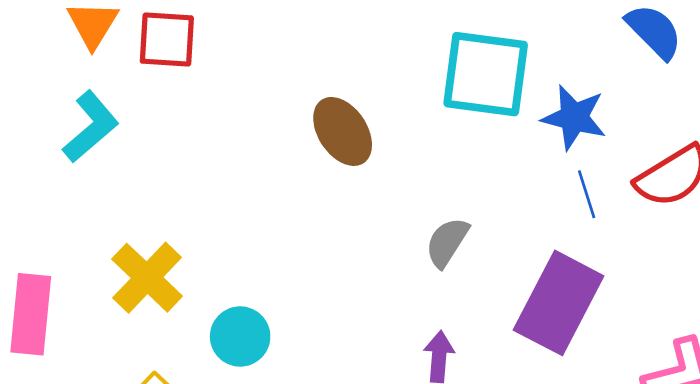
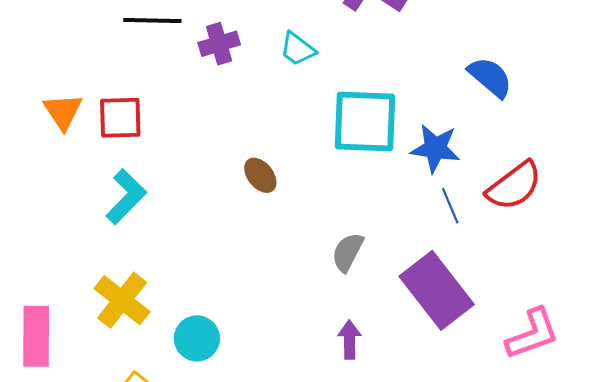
cyan L-shape: (91, 127) -> (126, 197), moved
brown ellipse: (343, 131) -> (260, 175), size x0.7
purple rectangle: (559, 303) -> (437, 290), turned -60

